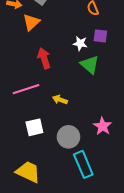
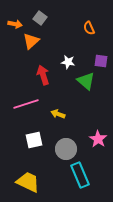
purple square: (100, 36) -> (101, 61), moved
white star: (80, 43) -> (68, 62), moved

